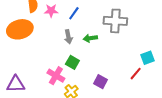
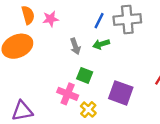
blue line: (74, 13) -> (99, 21), moved
purple square: (101, 82) -> (121, 93), size x1.5

